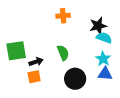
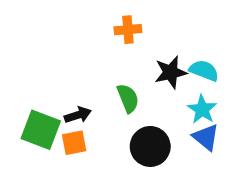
black star: (98, 26) -> (171, 72), moved
green square: (16, 51) -> (41, 130), moved, turned 30
blue triangle: (105, 74) -> (206, 137), turned 35

